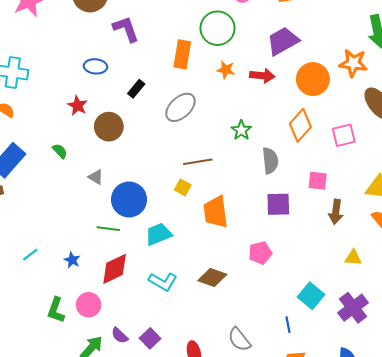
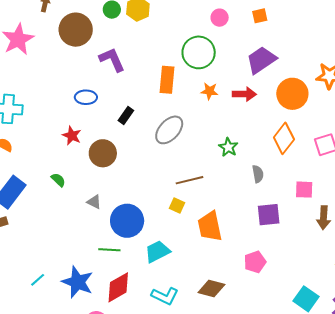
gray semicircle: (270, 161) -> (258, 174), size x0.7
blue star: (72, 260) -> (78, 282), size x2.0

